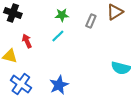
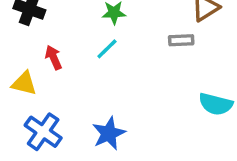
gray rectangle: (91, 21) -> (181, 40), moved, turned 64

